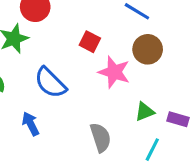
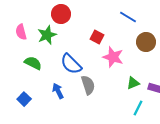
brown circle: (148, 49) -> (146, 42), moved
gray semicircle: (101, 137) -> (88, 85), moved

